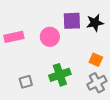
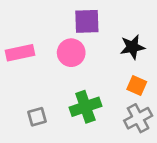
purple square: (72, 21) -> (87, 21), moved
black star: (95, 23) -> (132, 47), moved

